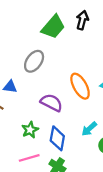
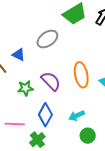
green star: (30, 130) -> (25, 88), moved

